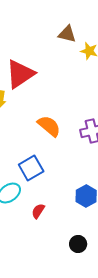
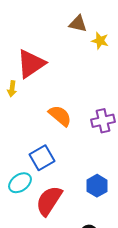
red semicircle: (38, 211) -> (49, 201), size x2.0

